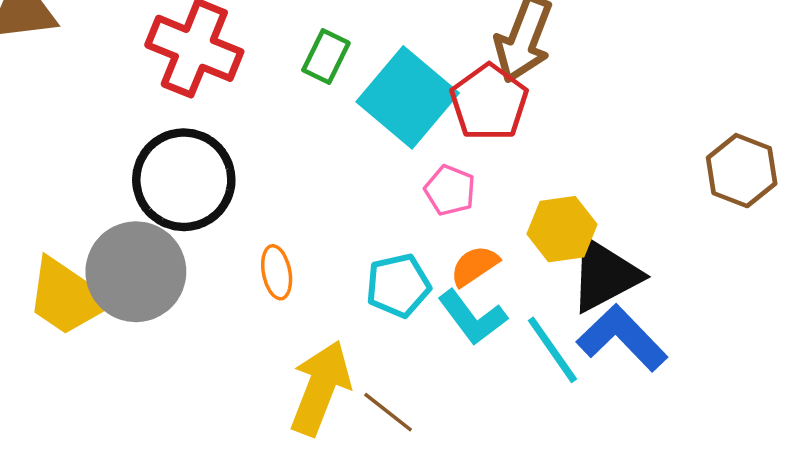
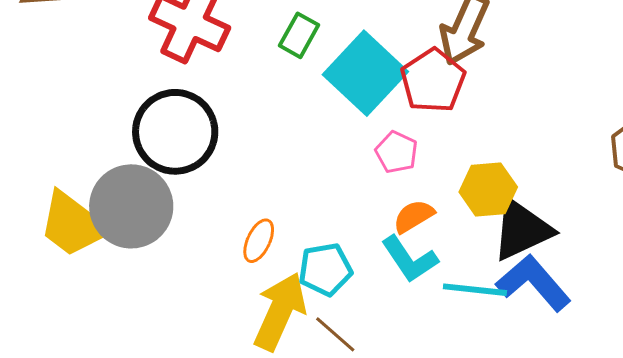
orange ellipse: (277, 272) -> (259, 241), moved, turned 33
cyan pentagon: (398, 285) -> (325, 269), moved
cyan line: (552, 350) -> (475, 290), turned -52

